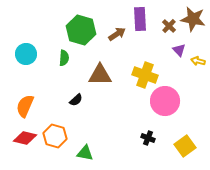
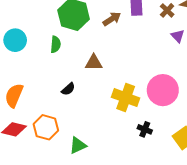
brown triangle: (100, 75) -> (94, 62), size x0.7
yellow cross: (145, 75) -> (126, 98), moved
green triangle: (85, 153) -> (78, 145), turned -36

